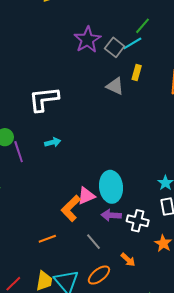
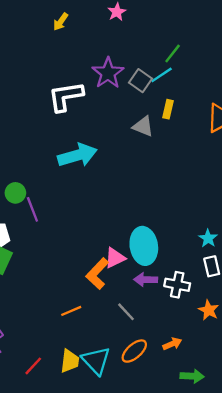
white L-shape: (44, 99) -> (66, 96), moved
cyan arrow: (53, 142) -> (77, 155), moved, size x2.0
orange arrow: (128, 260) -> (172, 344), moved, turned -63

